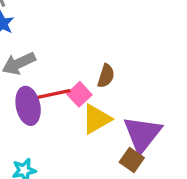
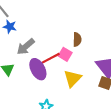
yellow triangle: (96, 119) -> (72, 78), moved

